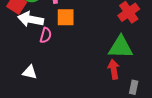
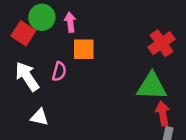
white arrow: (31, 19) -> (27, 76), moved, turned 45
red arrow: (114, 69) -> (163, 113), moved

